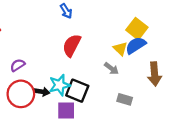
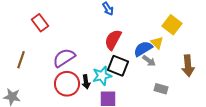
blue semicircle: (136, 45) -> (143, 49), moved
purple semicircle: (18, 65) -> (64, 58), size x1.6
black square: (77, 91) -> (118, 66), moved
black arrow: (42, 92) -> (86, 82), turned 72

